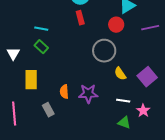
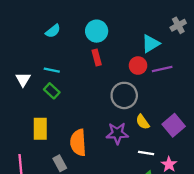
purple line: (150, 28) -> (162, 69), moved
white triangle: (13, 54) -> (23, 79), moved
orange semicircle: (64, 92) -> (78, 143), size x1.6
purple star: (88, 94) -> (117, 133), moved

